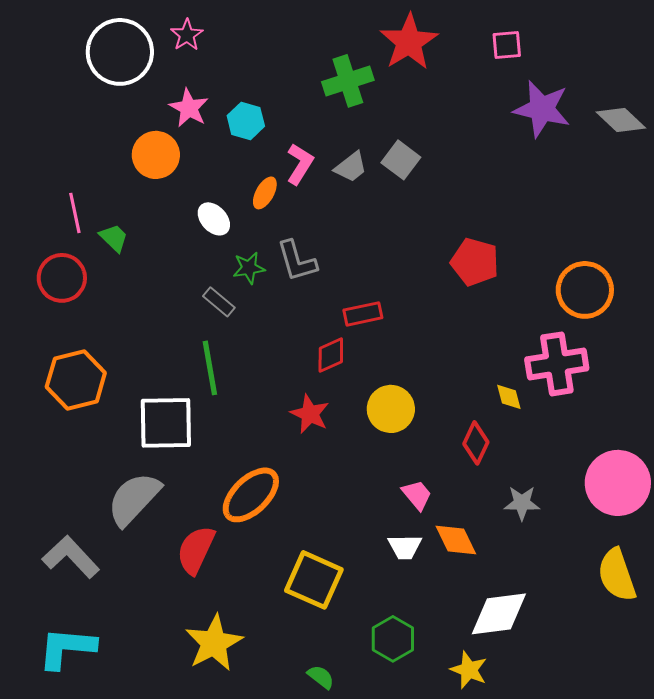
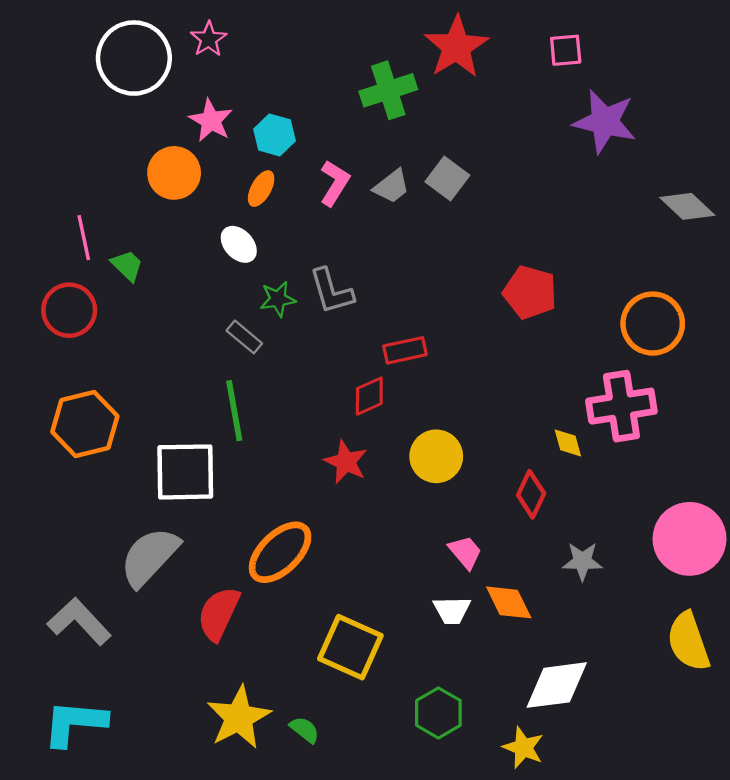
gray diamond: (621, 120) -> (687, 206), moved
orange ellipse: (265, 193) -> (261, 189), moved
green semicircle: (321, 677) -> (305, 730), moved

